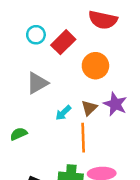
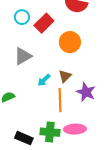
purple star: (115, 104) -> (86, 92), moved

